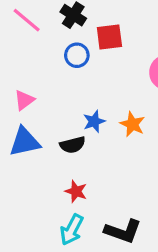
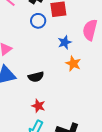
blue star: (94, 121) -> (65, 42), moved

